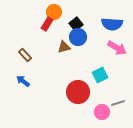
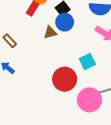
pink circle: (102, 112) -> (90, 100), size x1.5

